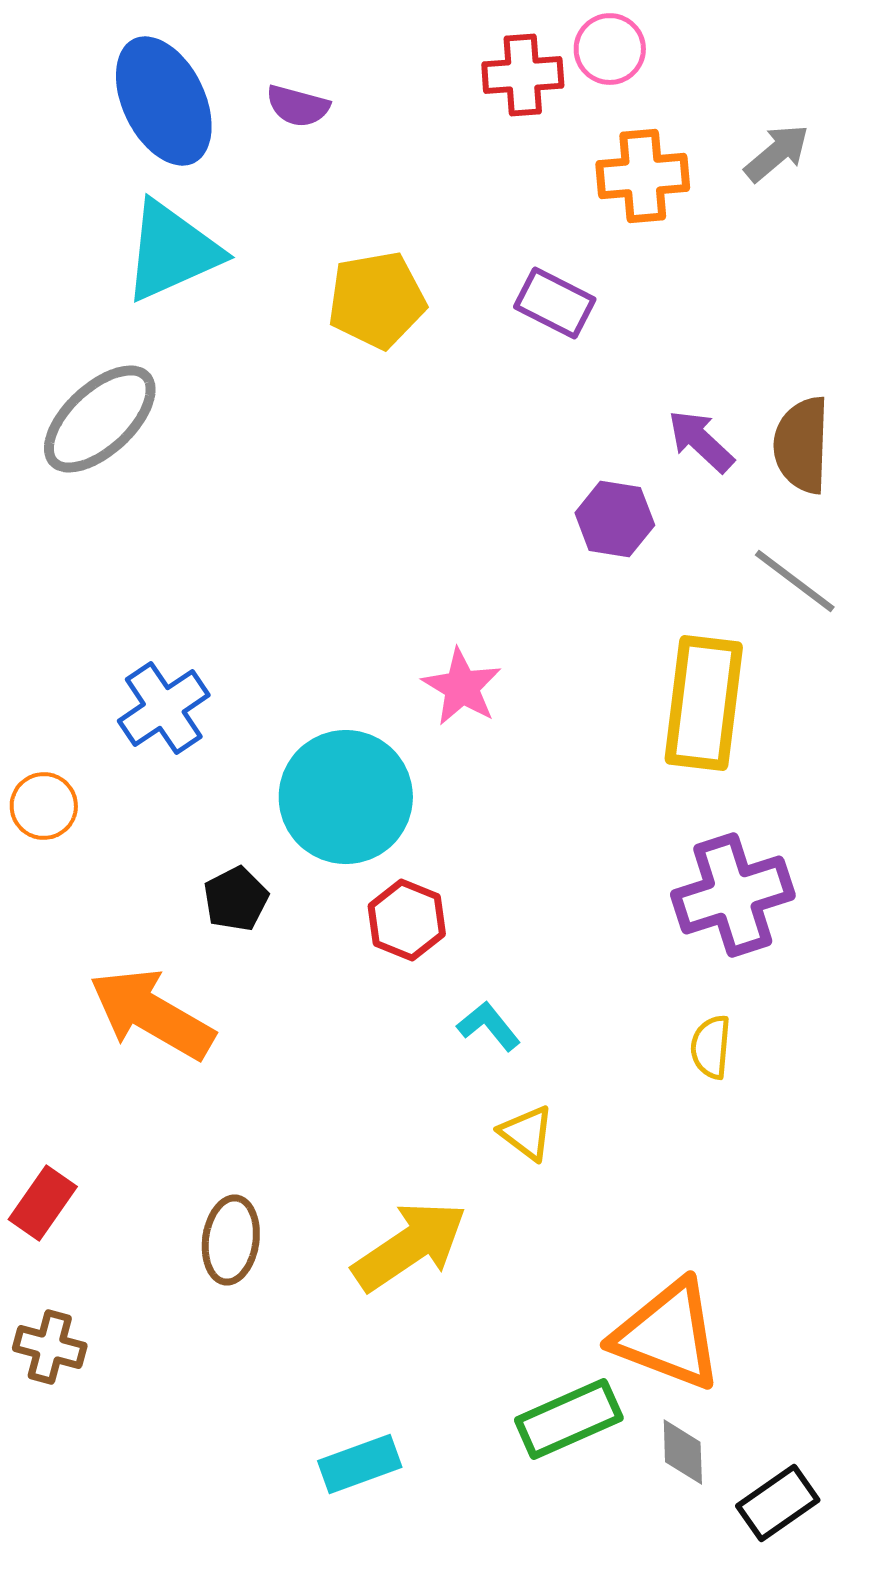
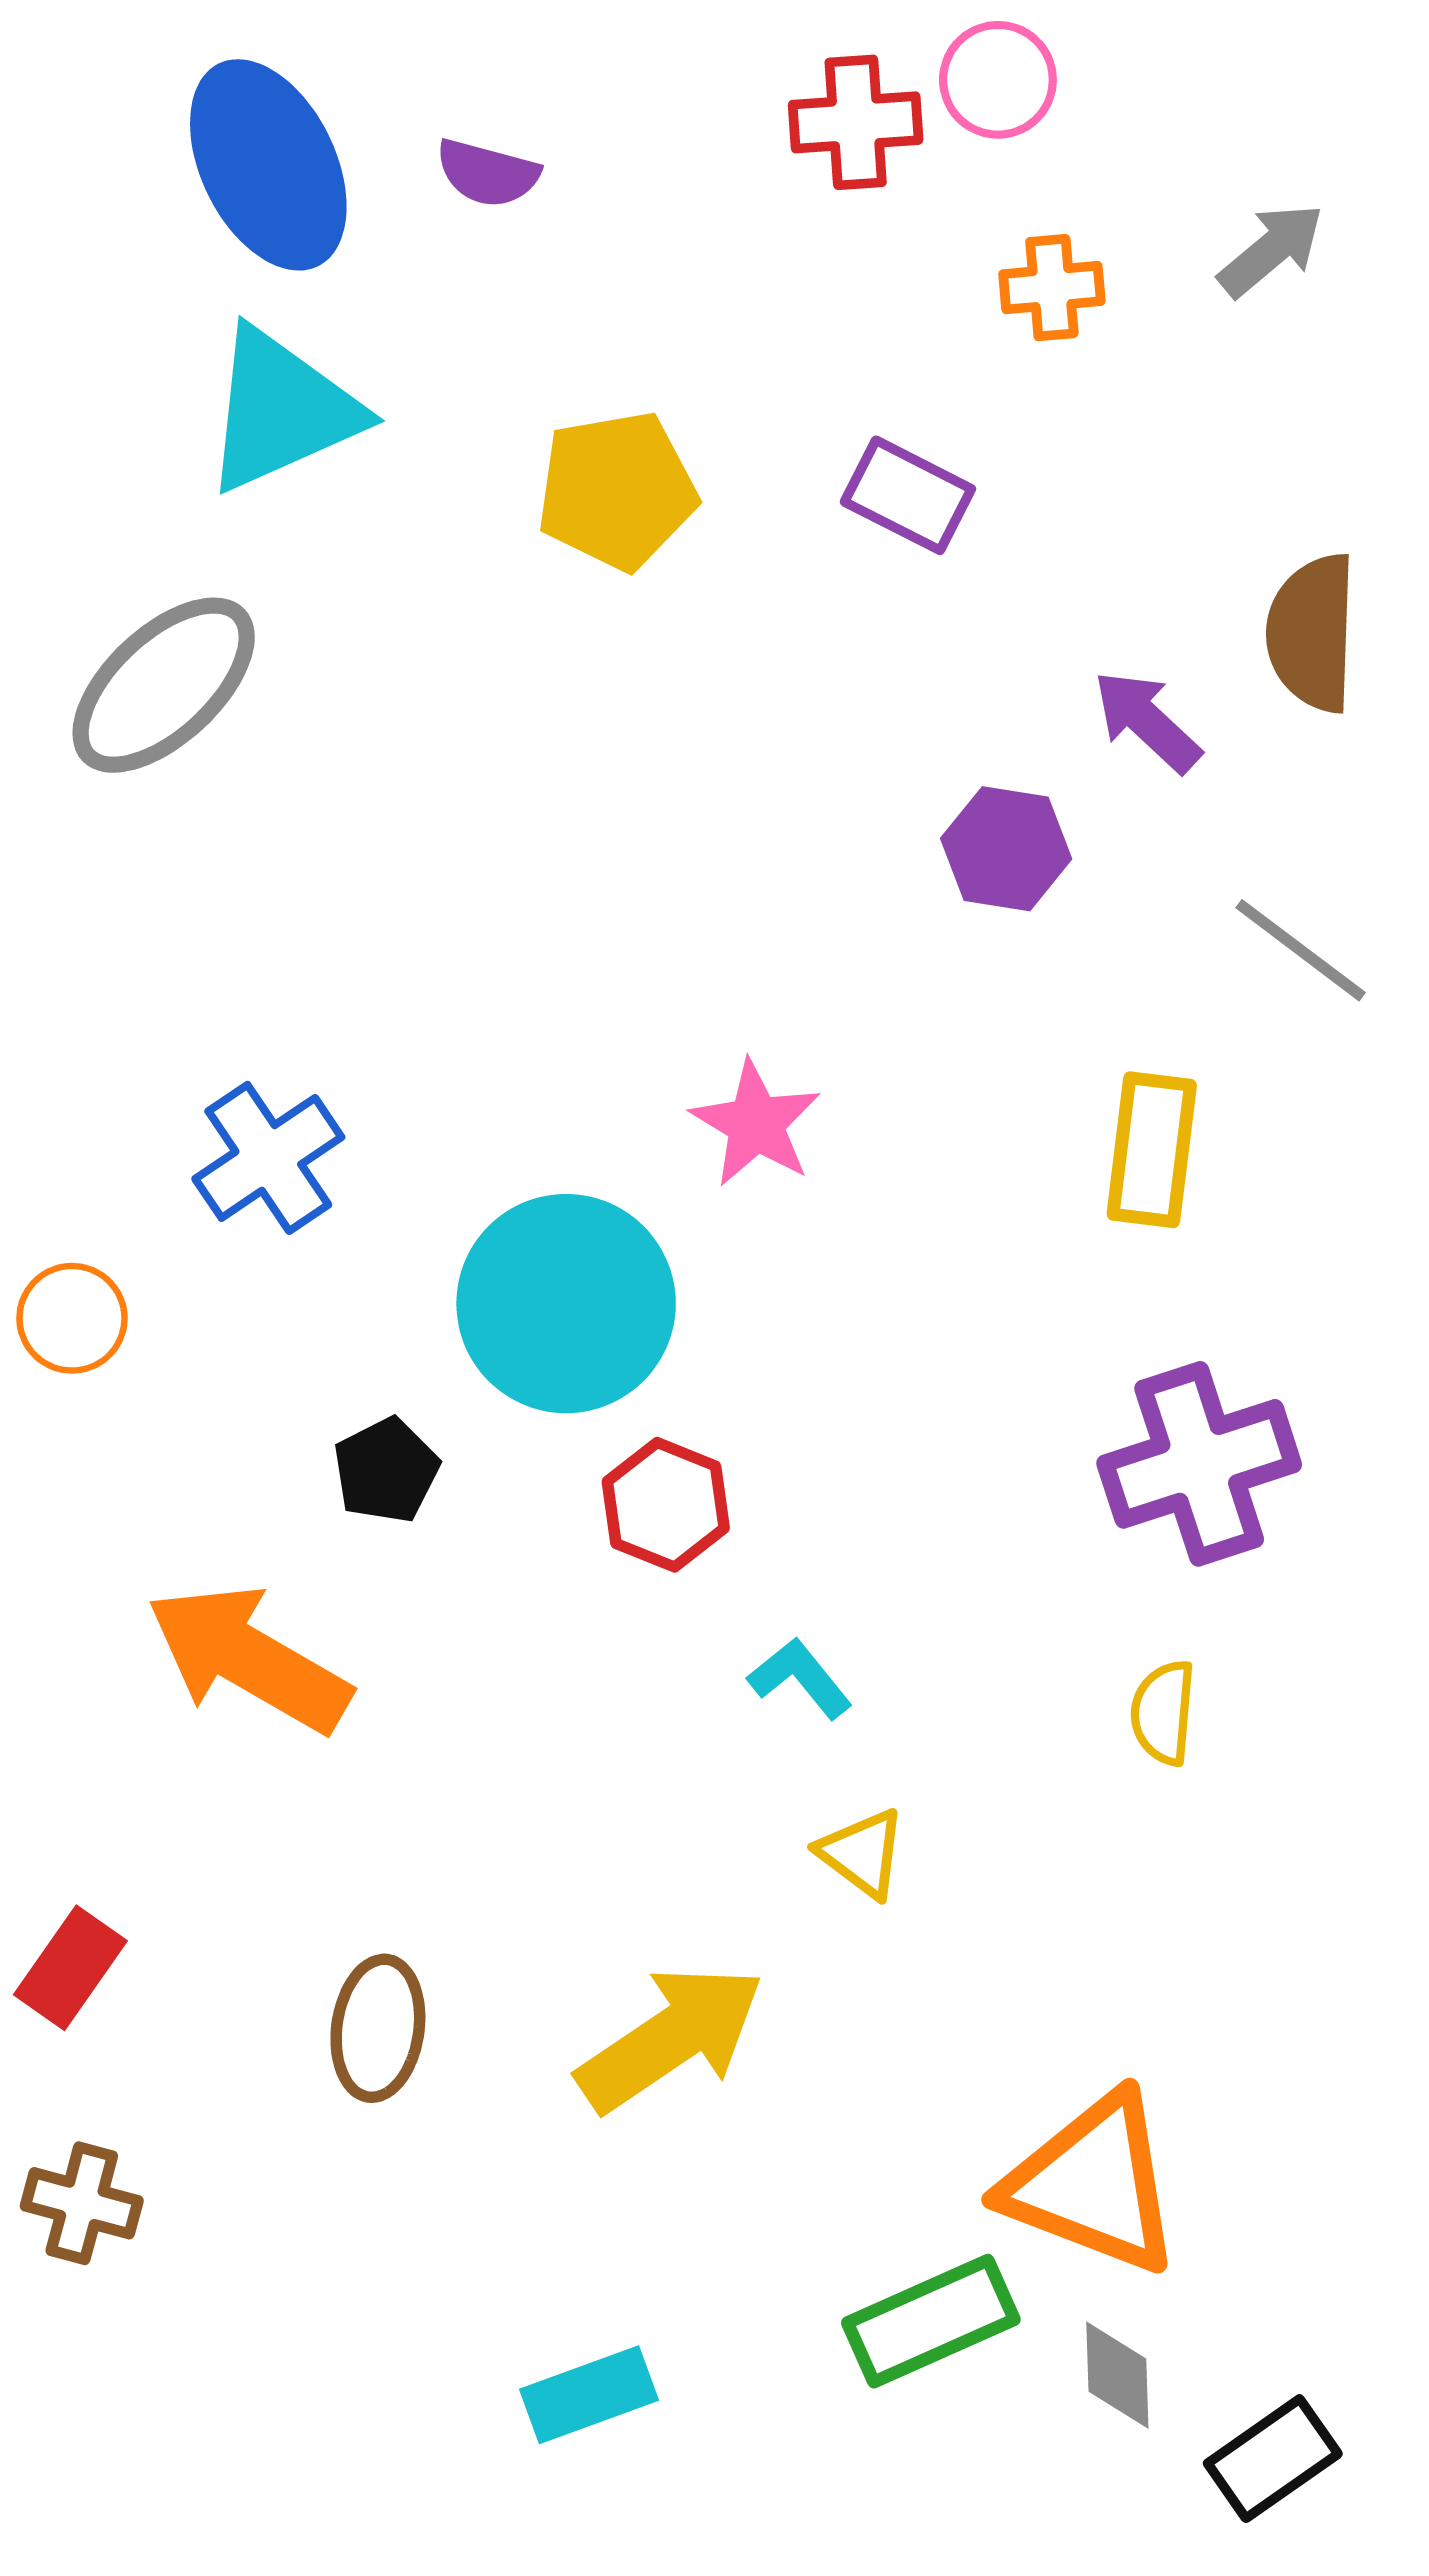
orange cross: (643, 176) -> (1052, 288), size x0.7
brown semicircle: (802, 445) -> (1312, 633), moved
yellow rectangle: (704, 703) -> (1152, 1150), size x0.7

